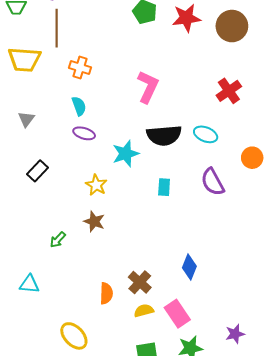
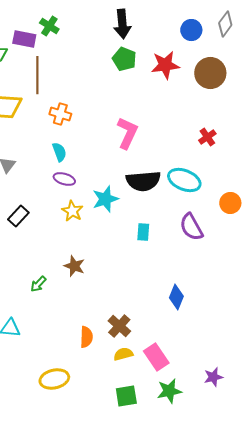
red cross: (229, 91) -> (207, 137), size x0.7
cyan ellipse: (206, 134) -> (184, 180), size x1.4
yellow star: (96, 185) -> (72, 211), moved
blue diamond: (189, 267) -> (176, 297), moved
yellow ellipse: (74, 336) -> (54, 379), turned -60

